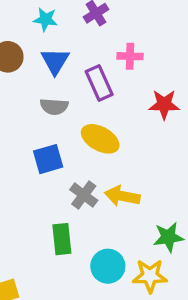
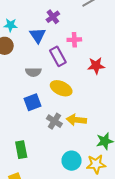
cyan star: (45, 19) -> (10, 25), moved
blue triangle: (55, 61) -> (38, 35), moved
green rectangle: (62, 239) -> (21, 150), moved

